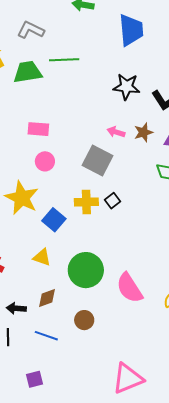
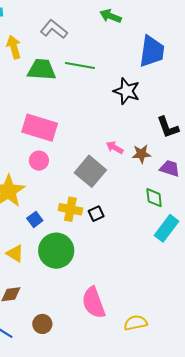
black star: (126, 87) -> (127, 91), moved
pink rectangle: (38, 129) -> (40, 128), size x1.6
blue square: (54, 220) -> (35, 219), size x0.7
green circle: (86, 270) -> (56, 251), moved

